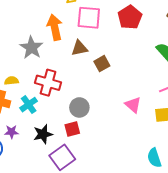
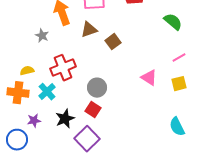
gray star: (31, 48) -> (42, 36), size x0.6
red cross: (48, 83) -> (63, 68), turned -30
red square: (72, 129) -> (93, 110), turned -35

